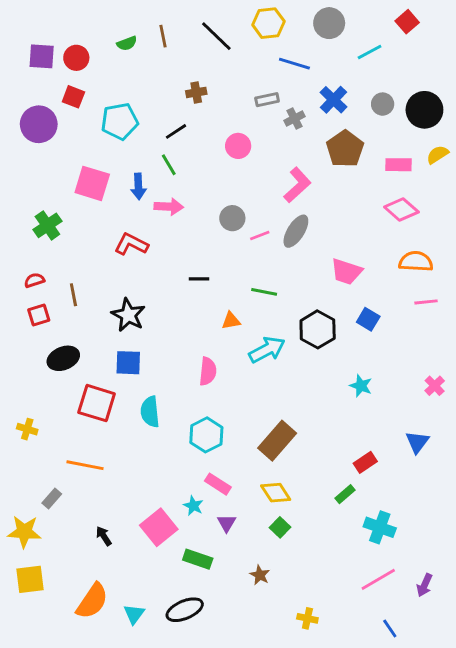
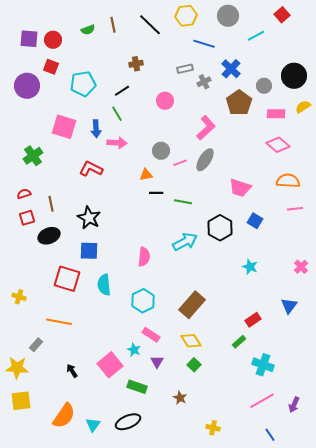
gray circle: (383, 104) -> (264, 86), moved
black line: (199, 279) -> (156, 193), moved
orange triangle: (231, 321) -> (146, 175), moved
black ellipse: (63, 358) -> (49, 236), moved

